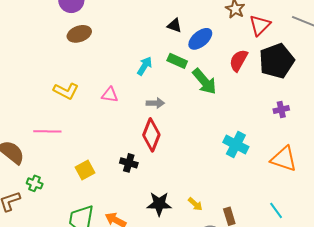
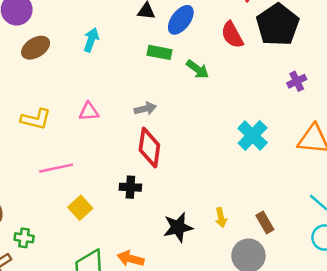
red semicircle: (239, 60) -> (232, 35), turned -45
cyan arrow: (145, 66) -> (91, 40), moved
green arrow: (204, 81) -> (198, 69), size x0.7
pink line: (47, 131) -> (56, 168), moved
cyan cross: (236, 145) -> (253, 135), turned 30
yellow arrow: (195, 204) -> (221, 218), turned 49

